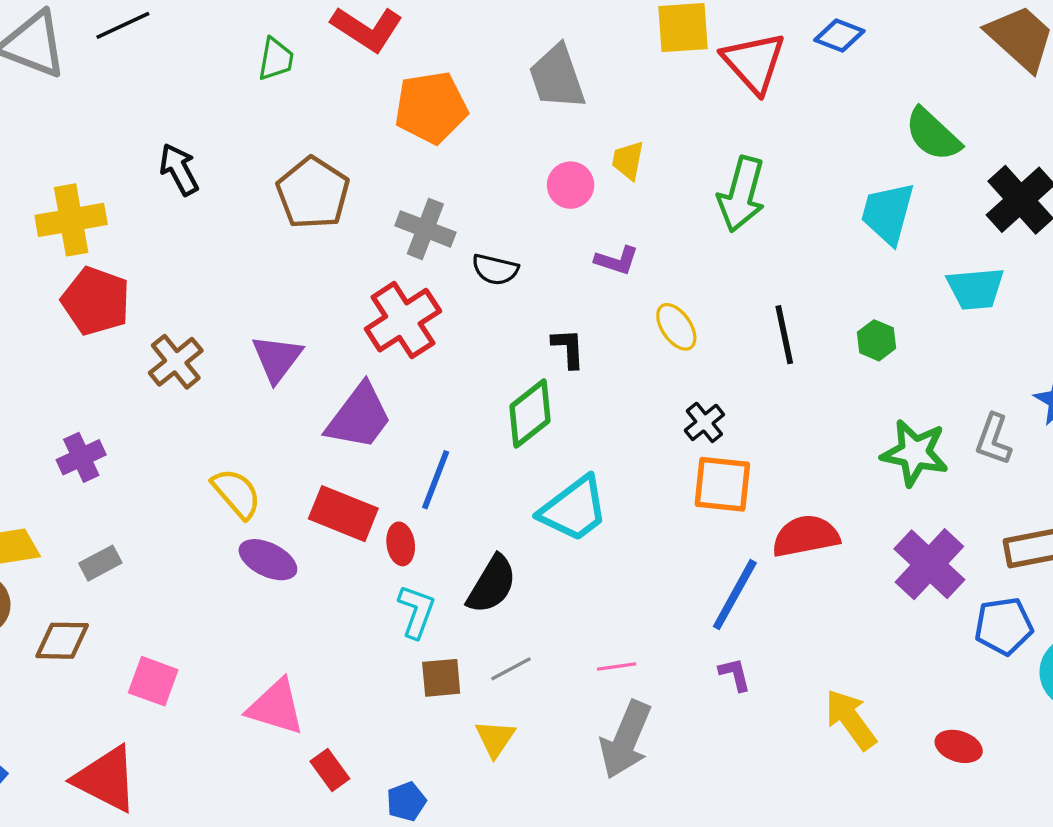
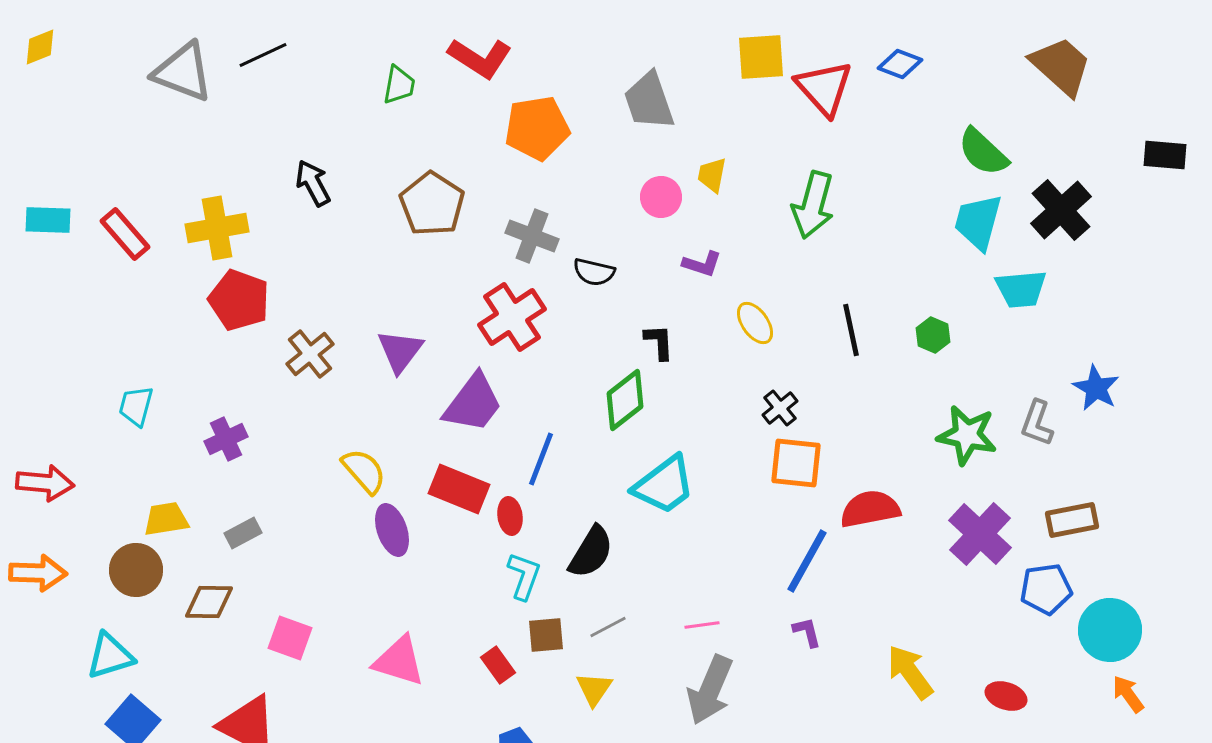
cyan trapezoid: (888, 213) -> (978, 222), moved
purple ellipse: (268, 560) -> (392, 530), turned 45
red rectangle: (330, 770) -> (498, 665), moved

